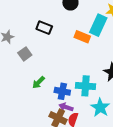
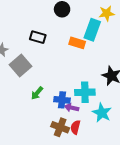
gray square: (25, 54) -> (21, 65), size x1.5
purple arrow: (66, 107) -> (72, 108), moved

